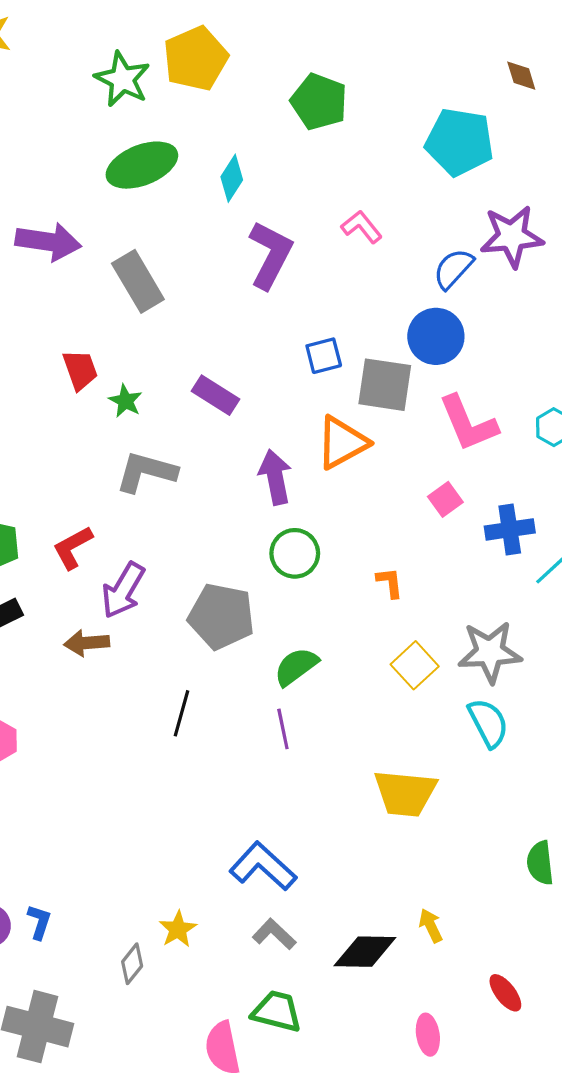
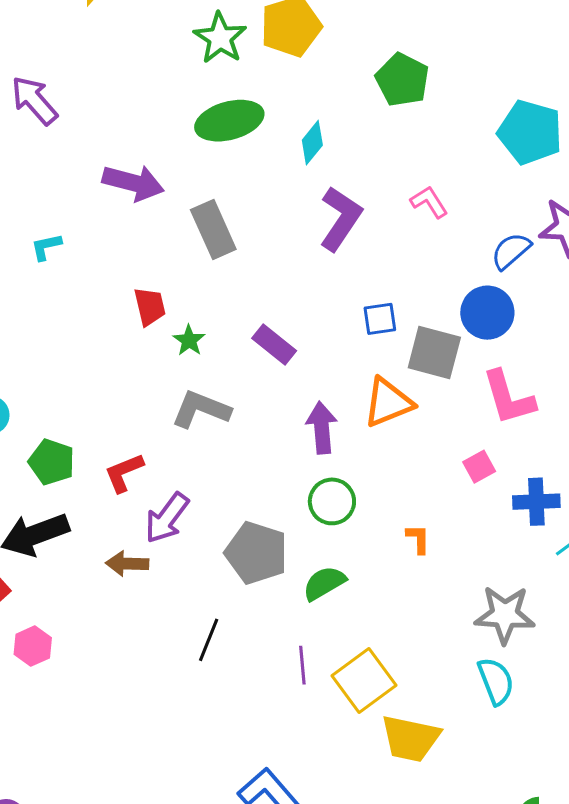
yellow square: (415, 665) -> (364, 681), moved, size x1.4
green semicircle: (296, 667) -> (324, 583), moved

